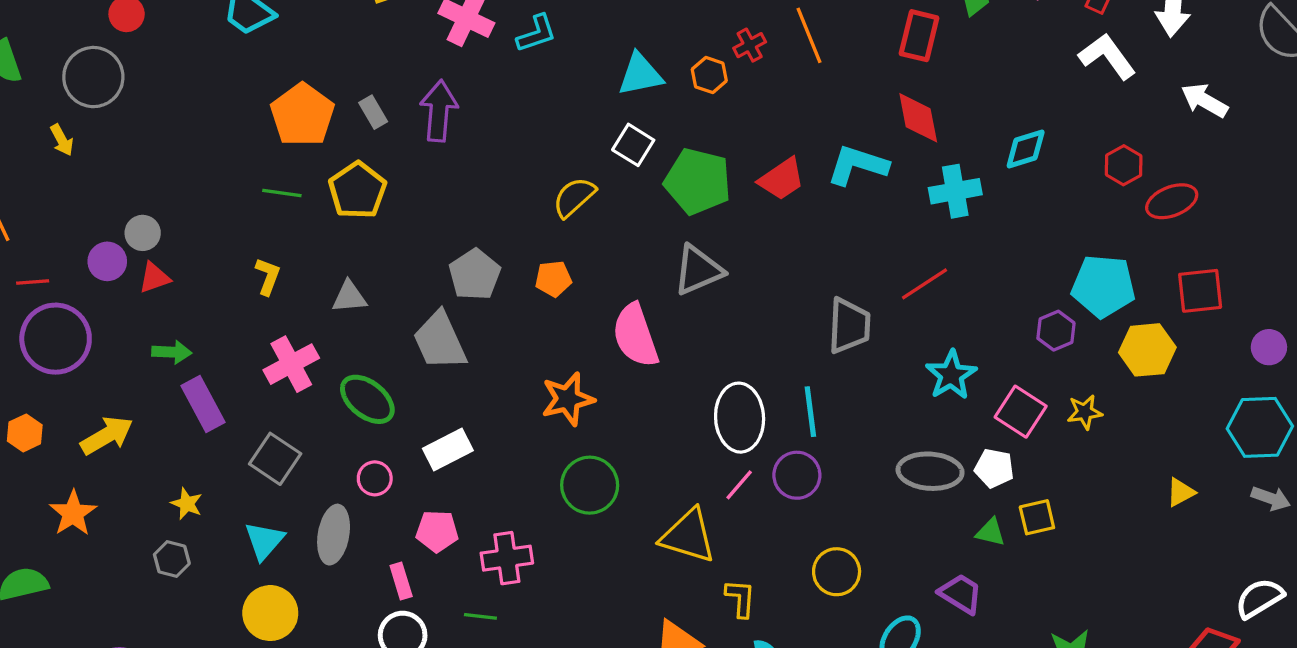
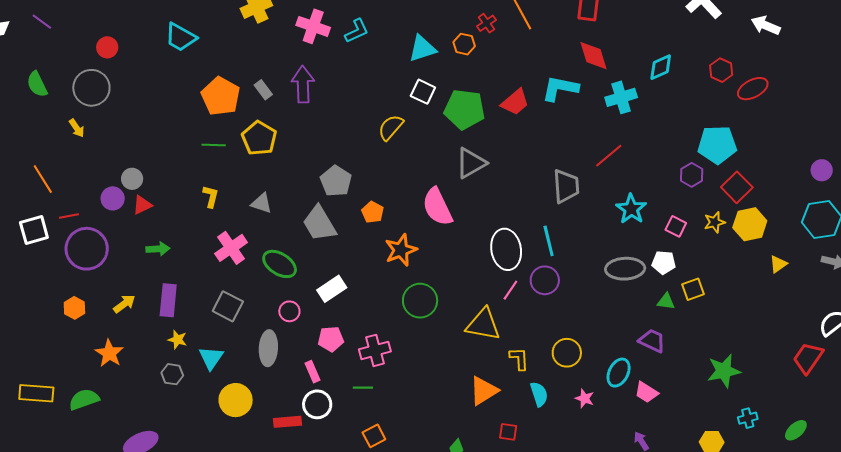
orange pentagon: (553, 279) -> (373, 212), moved, turned -30
red square: (1200, 291) -> (737, 187), moved, turned -32
gray triangle: (349, 297) -> (262, 203), turned 30
yellow hexagon: (1147, 350) -> (750, 224), moved
purple rectangle: (203, 404) -> (168, 300), moved, turned 40
pink square: (1021, 412) -> (676, 226), size x0.7
yellow arrow: (107, 435) -> (124, 304), size x0.7
cyan triangle: (264, 541) -> (211, 358), moved
yellow circle: (837, 572) -> (567, 353), moved

